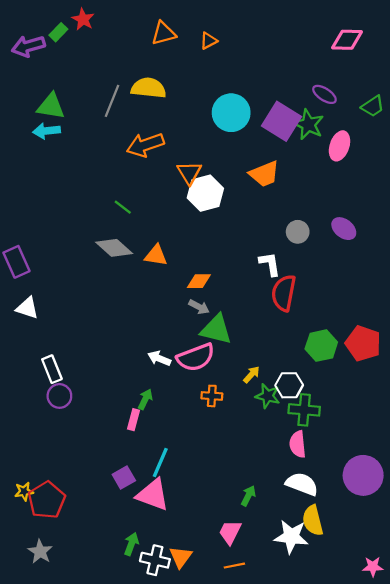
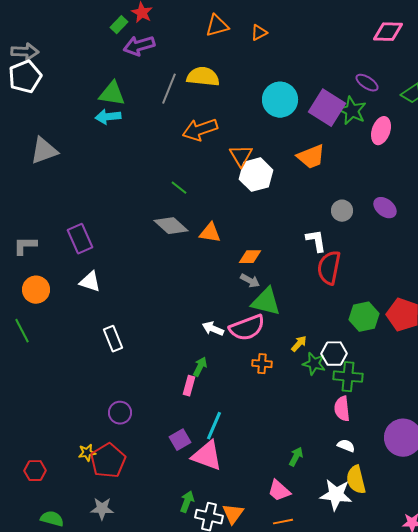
purple arrow: (28, 46) -> (139, 46), moved
purple circle: (59, 396) -> (120, 413), moved
white semicircle: (302, 484) -> (346, 446), size x0.6
pink trapezoid: (230, 532) -> (279, 491), turned -75
gray star: (40, 552) -> (102, 509), turned -30

